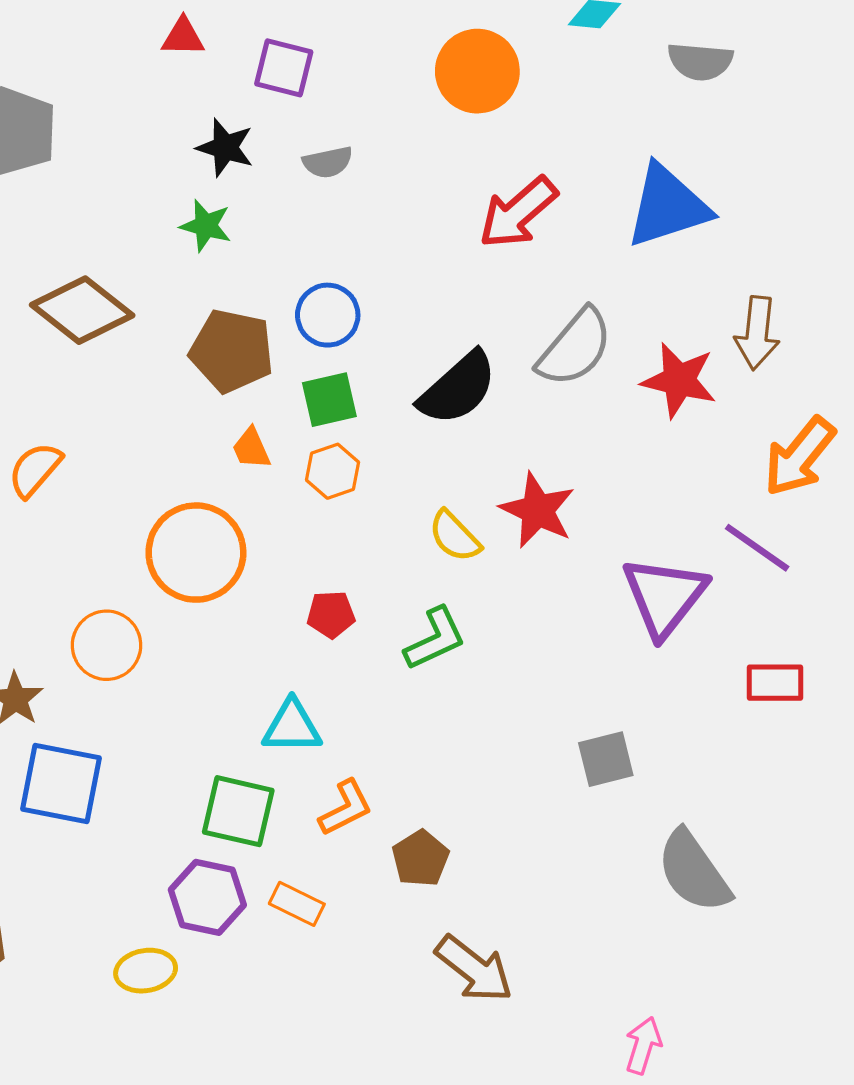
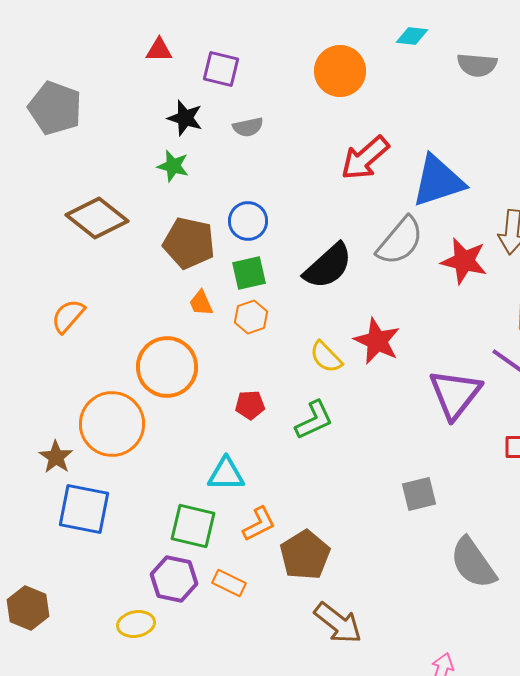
blue triangle: (668, 206) -> (438, 181), moved
orange circle: (107, 645) -> (112, 424), size x1.5
brown pentagon: (420, 858) -> (305, 555), size x1.4

